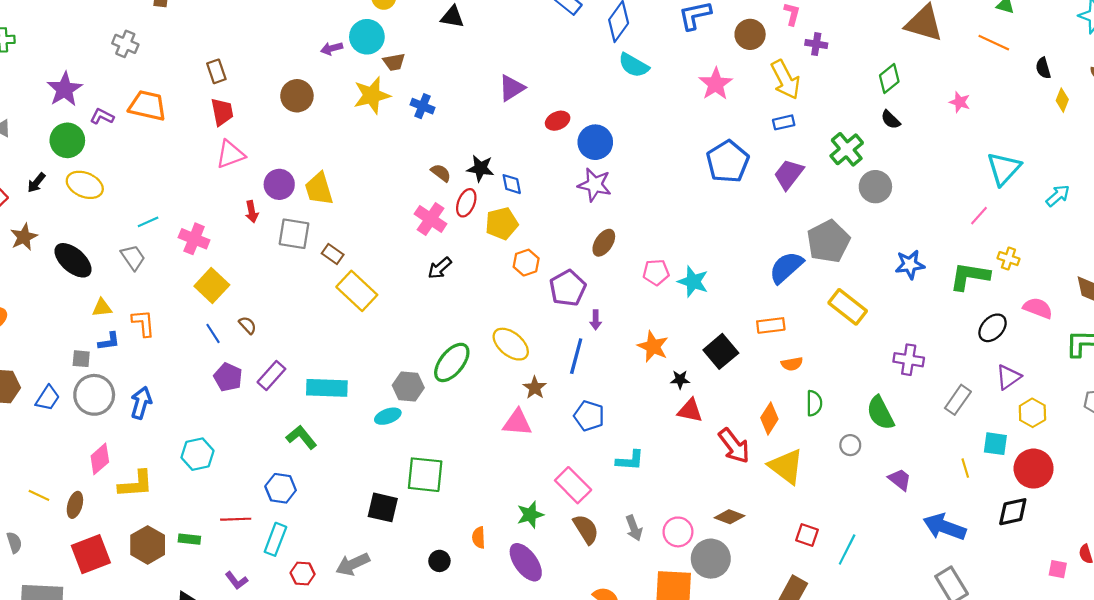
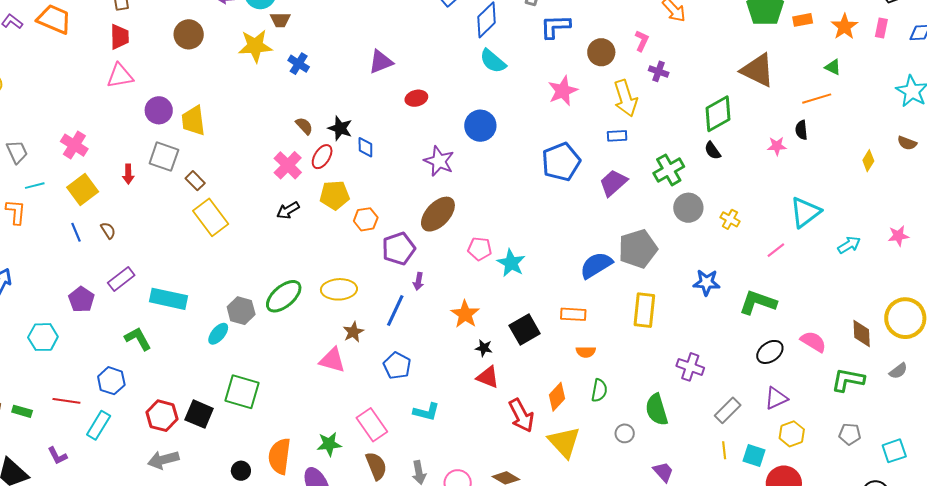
orange line: (994, 43) -> (817, 99), turned -52
black semicircle: (1043, 68) -> (801, 130), moved
green diamond: (889, 78) -> (718, 114), size x1.4
pink star: (960, 102) -> (777, 146), turned -30
blue circle: (595, 142) -> (480, 126), moved
red arrow: (252, 212) -> (128, 174), moved
cyan line: (148, 222) -> (35, 186), moved
yellow pentagon: (502, 224) -> (335, 195), moved
brown ellipse: (604, 243) -> (438, 214), size x1.5
yellow cross: (1008, 259) -> (730, 219), moved
yellow rectangle: (848, 307) -> (644, 310), turned 48
yellow ellipse: (511, 344) -> (339, 289), turned -52
purple pentagon: (228, 377) -> (81, 299), moved
cyan ellipse: (388, 416) -> (218, 334), turned -40
yellow line: (965, 468) -> (724, 450), moved
orange semicircle: (479, 538) -> (280, 456), size x1.8
red hexagon: (303, 573) -> (162, 416), moved, size x1.4

